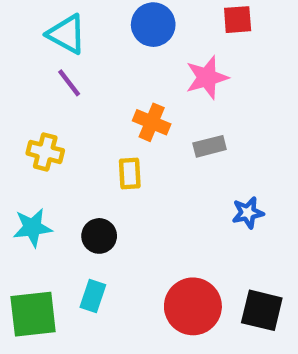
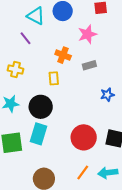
cyan triangle: (67, 34) -> (36, 16), moved
black circle: (99, 236) -> (41, 107), size x1.5
cyan rectangle: (93, 296) -> (38, 134), size x1.5

